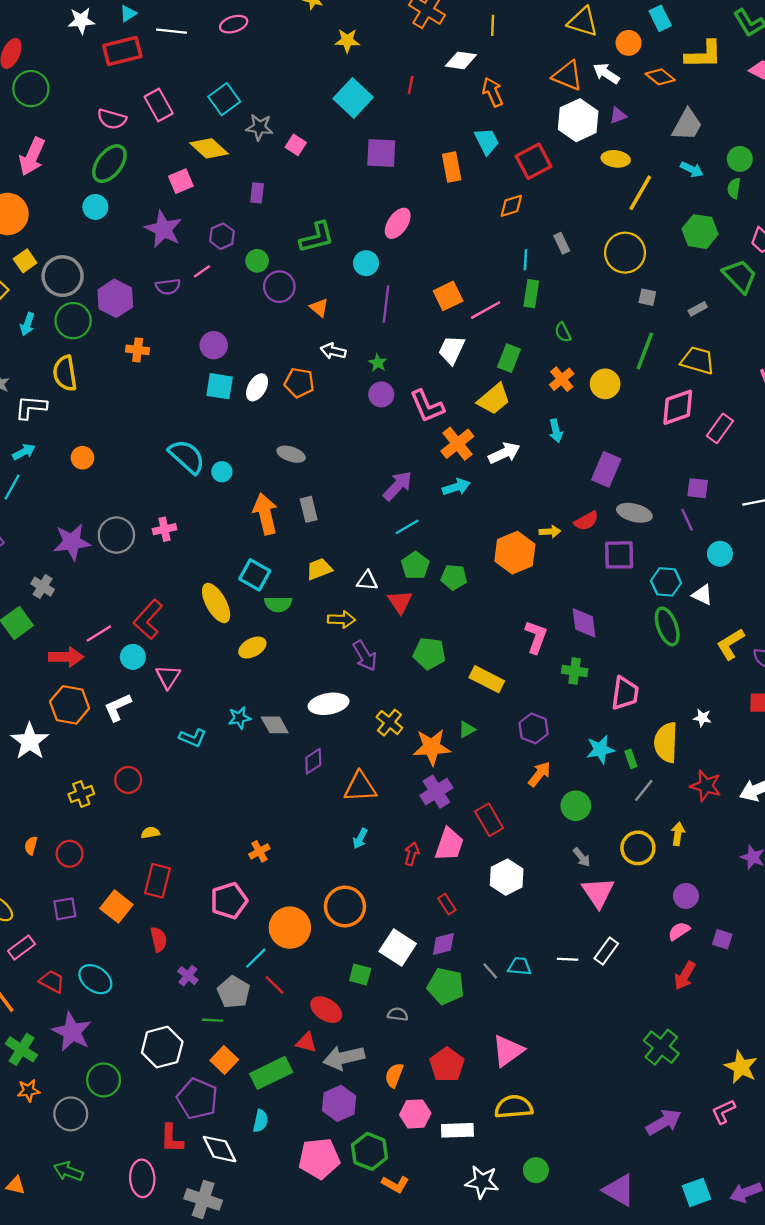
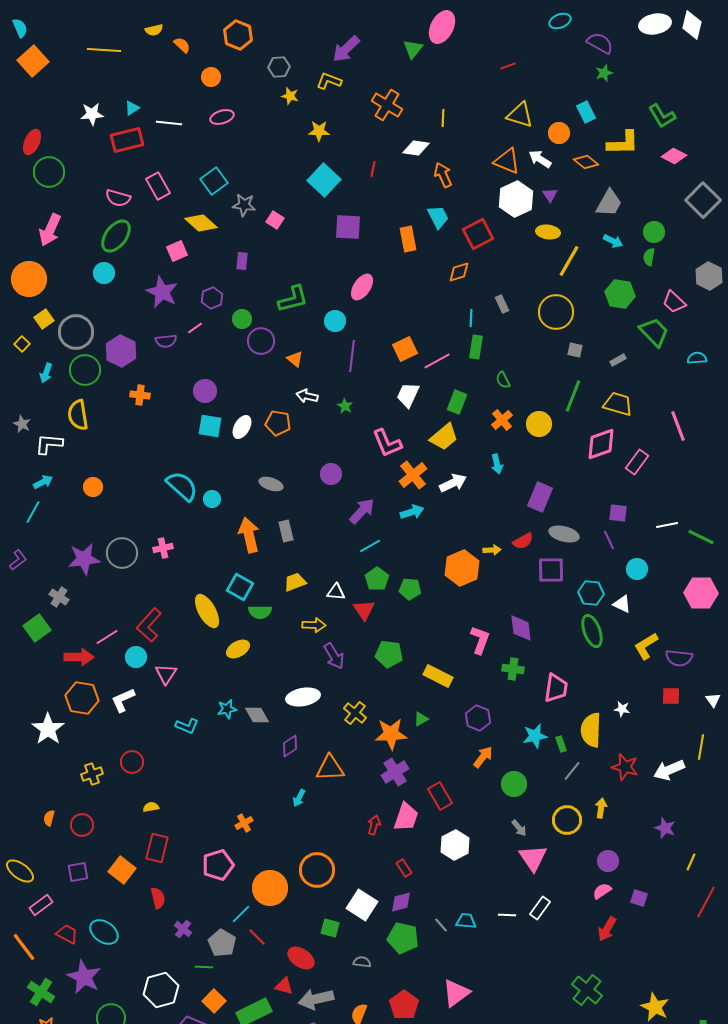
purple triangle: (618, 116) -> (550, 195), turned -42
purple circle: (381, 394) -> (331, 474), moved
cyan arrow: (360, 839) -> (299, 798), moved

